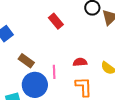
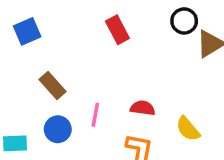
blue circle: (35, 85) -> (58, 129), size x0.6

